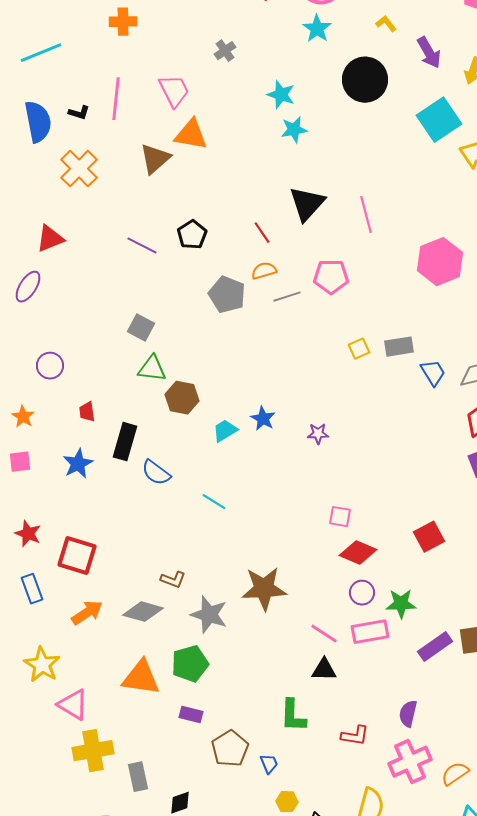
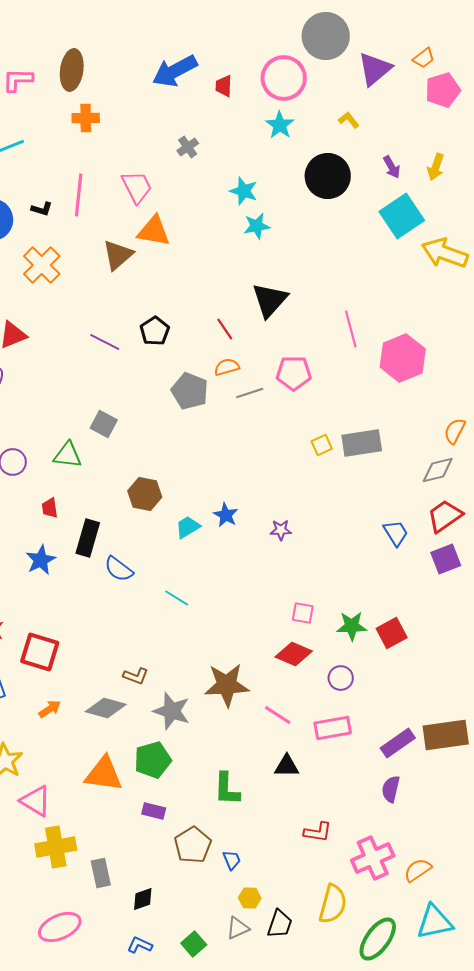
purple arrow: (429, 53) -> (392, 167), moved, size x0.7
pink line: (366, 215) -> (351, 329), moved
gray rectangle: (399, 347) -> (362, 443), size x1.4
green triangle: (152, 369) -> (68, 455), moved
blue trapezoid: (433, 373) -> (396, 533), moved
red diamond: (358, 553) -> (294, 654), moved
purple circle: (362, 593) -> (341, 678), moved
green star: (401, 604) -> (352, 626), moved
orange arrow: (87, 613) -> (50, 709), size x0.7
pink line: (324, 634) -> (278, 715), moved
purple semicircle: (408, 714) -> (391, 789), moved
green L-shape: (293, 716) -> (227, 789), moved

